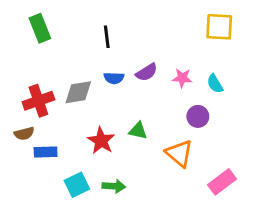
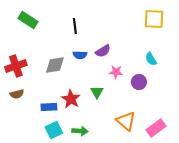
green rectangle: (40, 28) -> (28, 20), turned -36
pink star: (182, 78) -> (116, 72), moved
red cross: (38, 101) -> (16, 66), moved
green triangle: (138, 131) -> (97, 92), turned 48
blue rectangle: (46, 152) -> (49, 107), moved
orange triangle: (179, 153) -> (126, 121), moved

